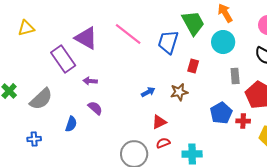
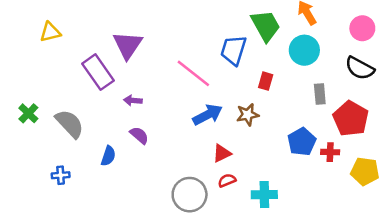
pink line: (128, 34) -> (193, 73), moved
purple triangle: (86, 38) -> (128, 45), turned 35
blue arrow: (148, 92) -> (208, 115), size x1.6
gray semicircle: (41, 99) -> (70, 124), turned -90

